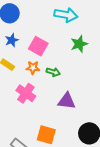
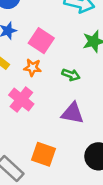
green arrow: (53, 72) -> (71, 75), moved

